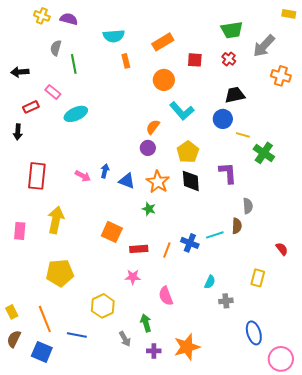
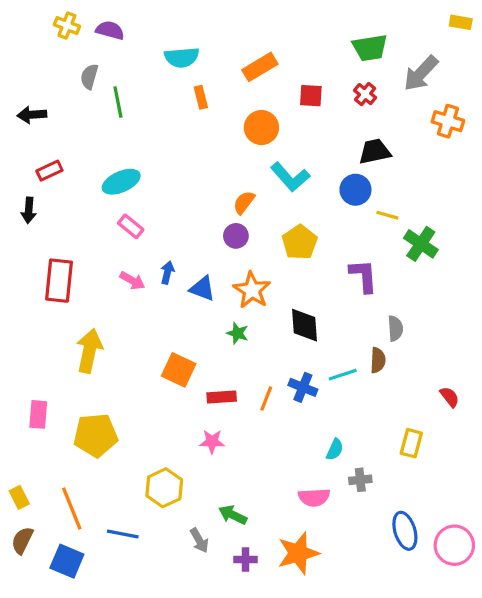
pink rectangle: (53, 92) -> (131, 226), moved
black diamond: (191, 181) -> (304, 325), moved
pink rectangle: (20, 231) -> (38, 414), moved
pink semicircle: (166, 296) -> (314, 497), moved, turned -72
green arrow: (146, 323) -> (233, 515), turned -48
pink circle: (281, 359) -> (454, 545), moved

